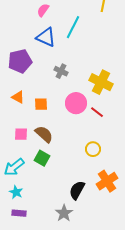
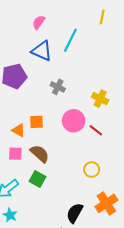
yellow cross: (101, 82) -> (100, 99), size x0.7
orange triangle: (18, 97) -> (18, 130), moved

